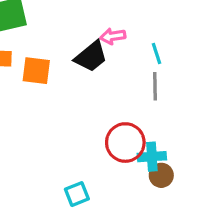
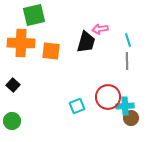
black trapezoid: (91, 57) -> (86, 42), turned -35
cyan square: (77, 194) -> (77, 106), moved

